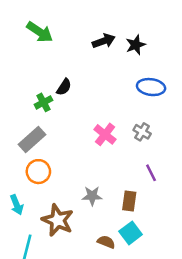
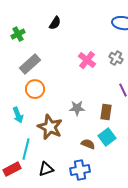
green cross: (43, 102) -> (18, 34), moved

